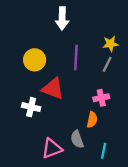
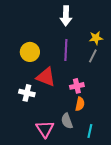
white arrow: (62, 18) -> (66, 16), moved
pink cross: (101, 98) -> (77, 86), moved
pink triangle: (52, 148) -> (45, 129), turned -42

